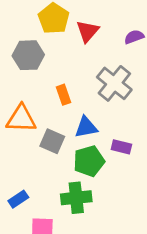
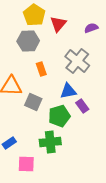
gray hexagon: (28, 55) -> (28, 41), moved
blue triangle: (86, 127) -> (68, 91), moved
purple rectangle: (121, 147) -> (82, 106), turned 40

